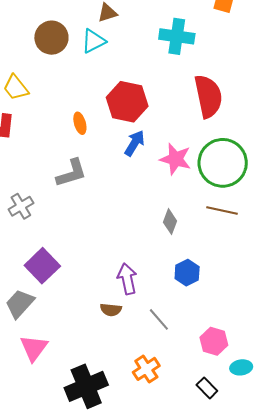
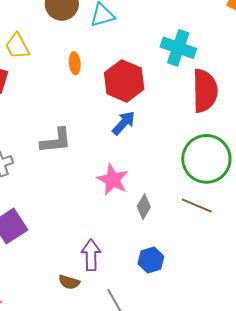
cyan cross: (177, 36) -> (178, 48), moved
orange ellipse: (80, 123) -> (75, 63), moved
pink star: (176, 159) -> (113, 180), moved

